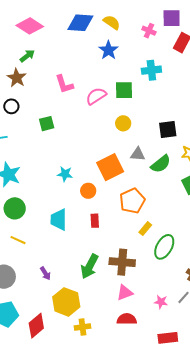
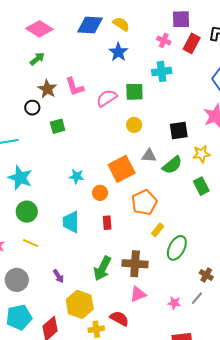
pink cross: (149, 31) -> (164, 41), moved
brown star: (17, 78) -> (47, 89), moved
black circle: (11, 106) -> (32, 108), moved
red semicircle: (127, 319) -> (119, 318), moved, turned 30

